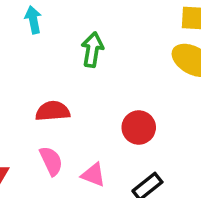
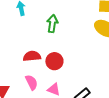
red circle: (139, 128) -> (54, 61), moved

